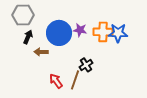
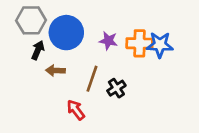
blue circle: (59, 33) -> (66, 33), moved
brown line: (75, 80) -> (92, 79), moved

